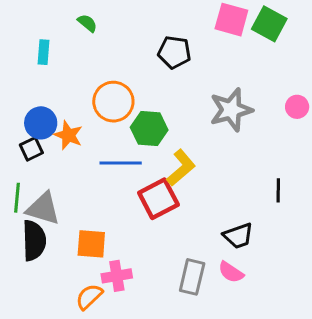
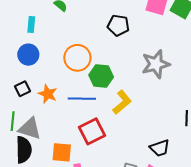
blue circle: (41, 123) -> (28, 55), moved
orange star: (68, 135) -> (48, 94), moved
red square: (158, 199) -> (92, 131), moved

